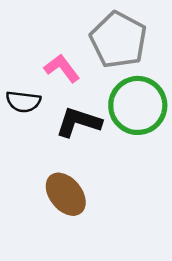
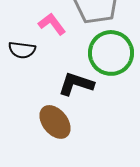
black L-shape: (79, 122) -> (76, 84), moved

